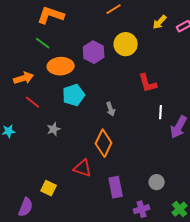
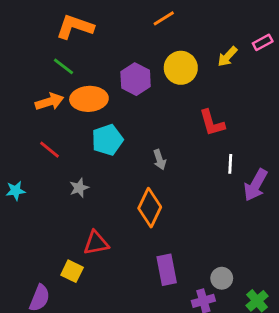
yellow arrow: (160, 22) -> (227, 56), moved
orange arrow: (24, 78) -> (49, 102), moved
red triangle: (83, 168) -> (96, 243), moved, turned -30
gray circle: (157, 182) -> (222, 278), moved

